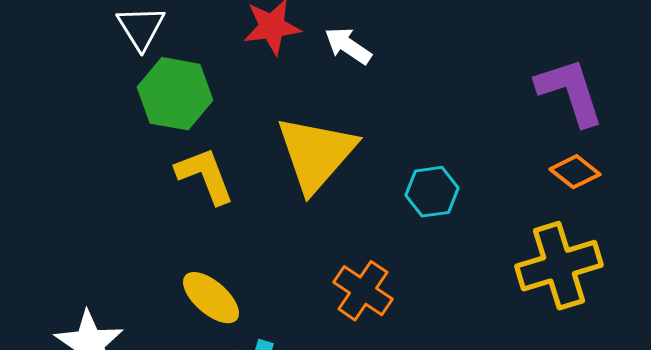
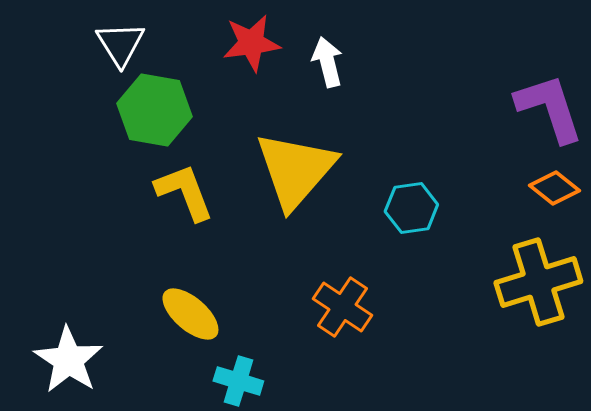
white arrow: (348, 46) -> (327, 62), turned 42

